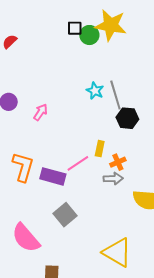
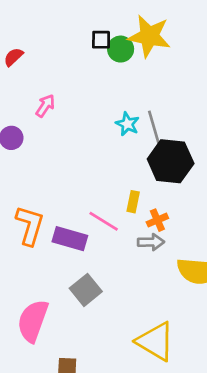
pink arrow: (41, 112) -> (45, 106), moved
black hexagon: (127, 118) -> (171, 161), size x1.5
pink line: (78, 163) -> (104, 221), turned 65
pink semicircle: (26, 238) -> (33, 321), turned 60

